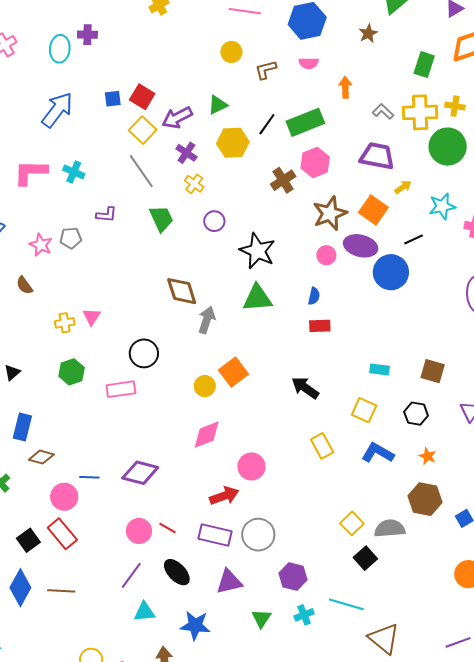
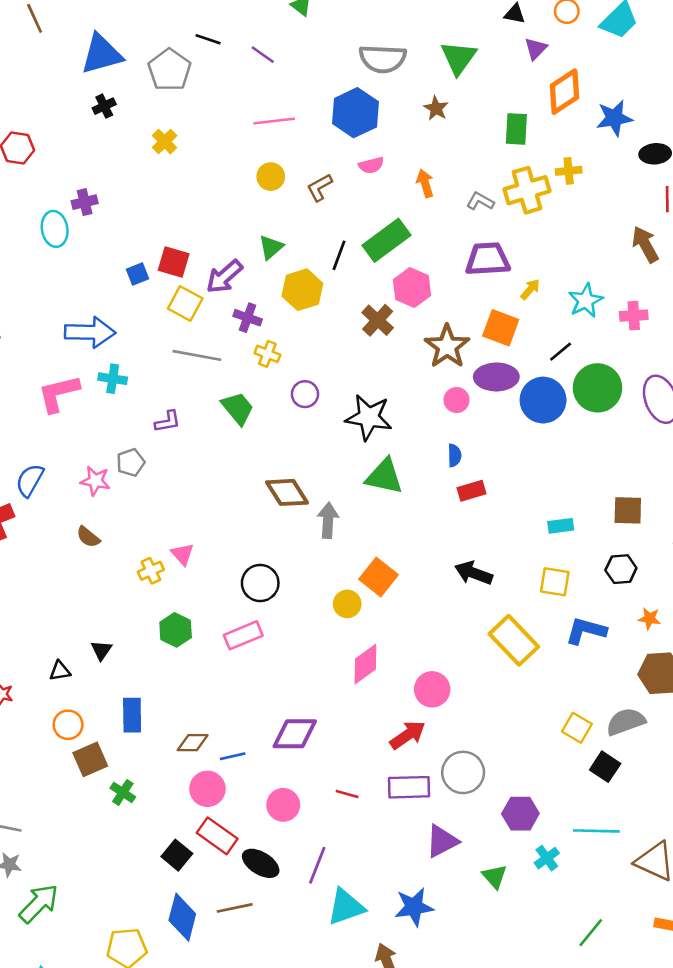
blue arrow: (57, 110) -> (90, 332), moved, turned 69
green circle: (448, 147) -> (598, 388), moved
gray line: (141, 171) -> (197, 355), turned -30
green triangle: (257, 298) -> (384, 476), turned 32
yellow rectangle: (322, 446) -> (514, 640), size x1.5
brown diamond: (41, 457) -> (193, 743), moved
pink circle: (139, 531) -> (283, 805), moved
black ellipse: (177, 572) -> (261, 863), moved
cyan triangle: (144, 612) -> (346, 907), size x1.4

